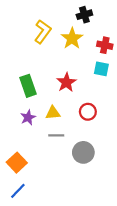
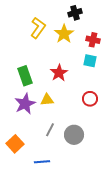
red circle: (88, 112) -> (90, 99), moved
purple star: (28, 117) -> (25, 104), size x1.5
gray line: (56, 135) -> (50, 130), moved, turned -64
blue line: (18, 191) -> (42, 162), moved, turned 42

